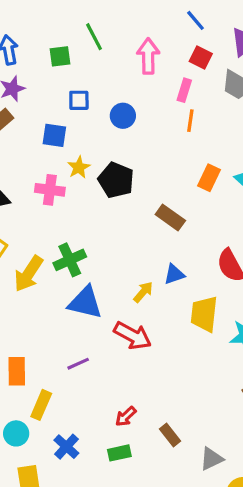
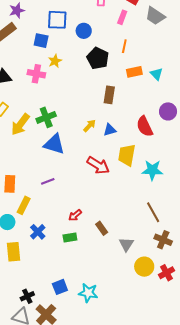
blue square: (79, 100) -> (57, 20), size x1.5
orange line: (190, 121) -> (124, 46), moved
orange rectangle: (209, 178) -> (134, 72), turned 49
black pentagon: (116, 180) -> (98, 58), moved
brown rectangle: (170, 217) -> (109, 95), turned 60
yellow arrow: (143, 292) -> (90, 126), moved
red arrow: (133, 336) -> (98, 165), moved
gray triangle: (212, 459) -> (126, 244), turned -35

